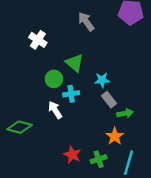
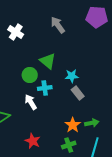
white cross: (38, 40) -> (16, 32), moved
green arrow: (125, 113) -> (92, 123), moved
orange star: (115, 136) -> (73, 125), moved
red star: (72, 155) -> (33, 141), moved

